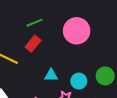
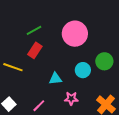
green circle: (105, 76) -> (104, 61), moved
cyan circle: (79, 81) -> (83, 70), moved

